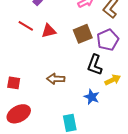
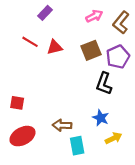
brown arrow: (56, 79) -> (62, 125), moved
yellow arrow: (113, 80) -> (114, 138), moved

